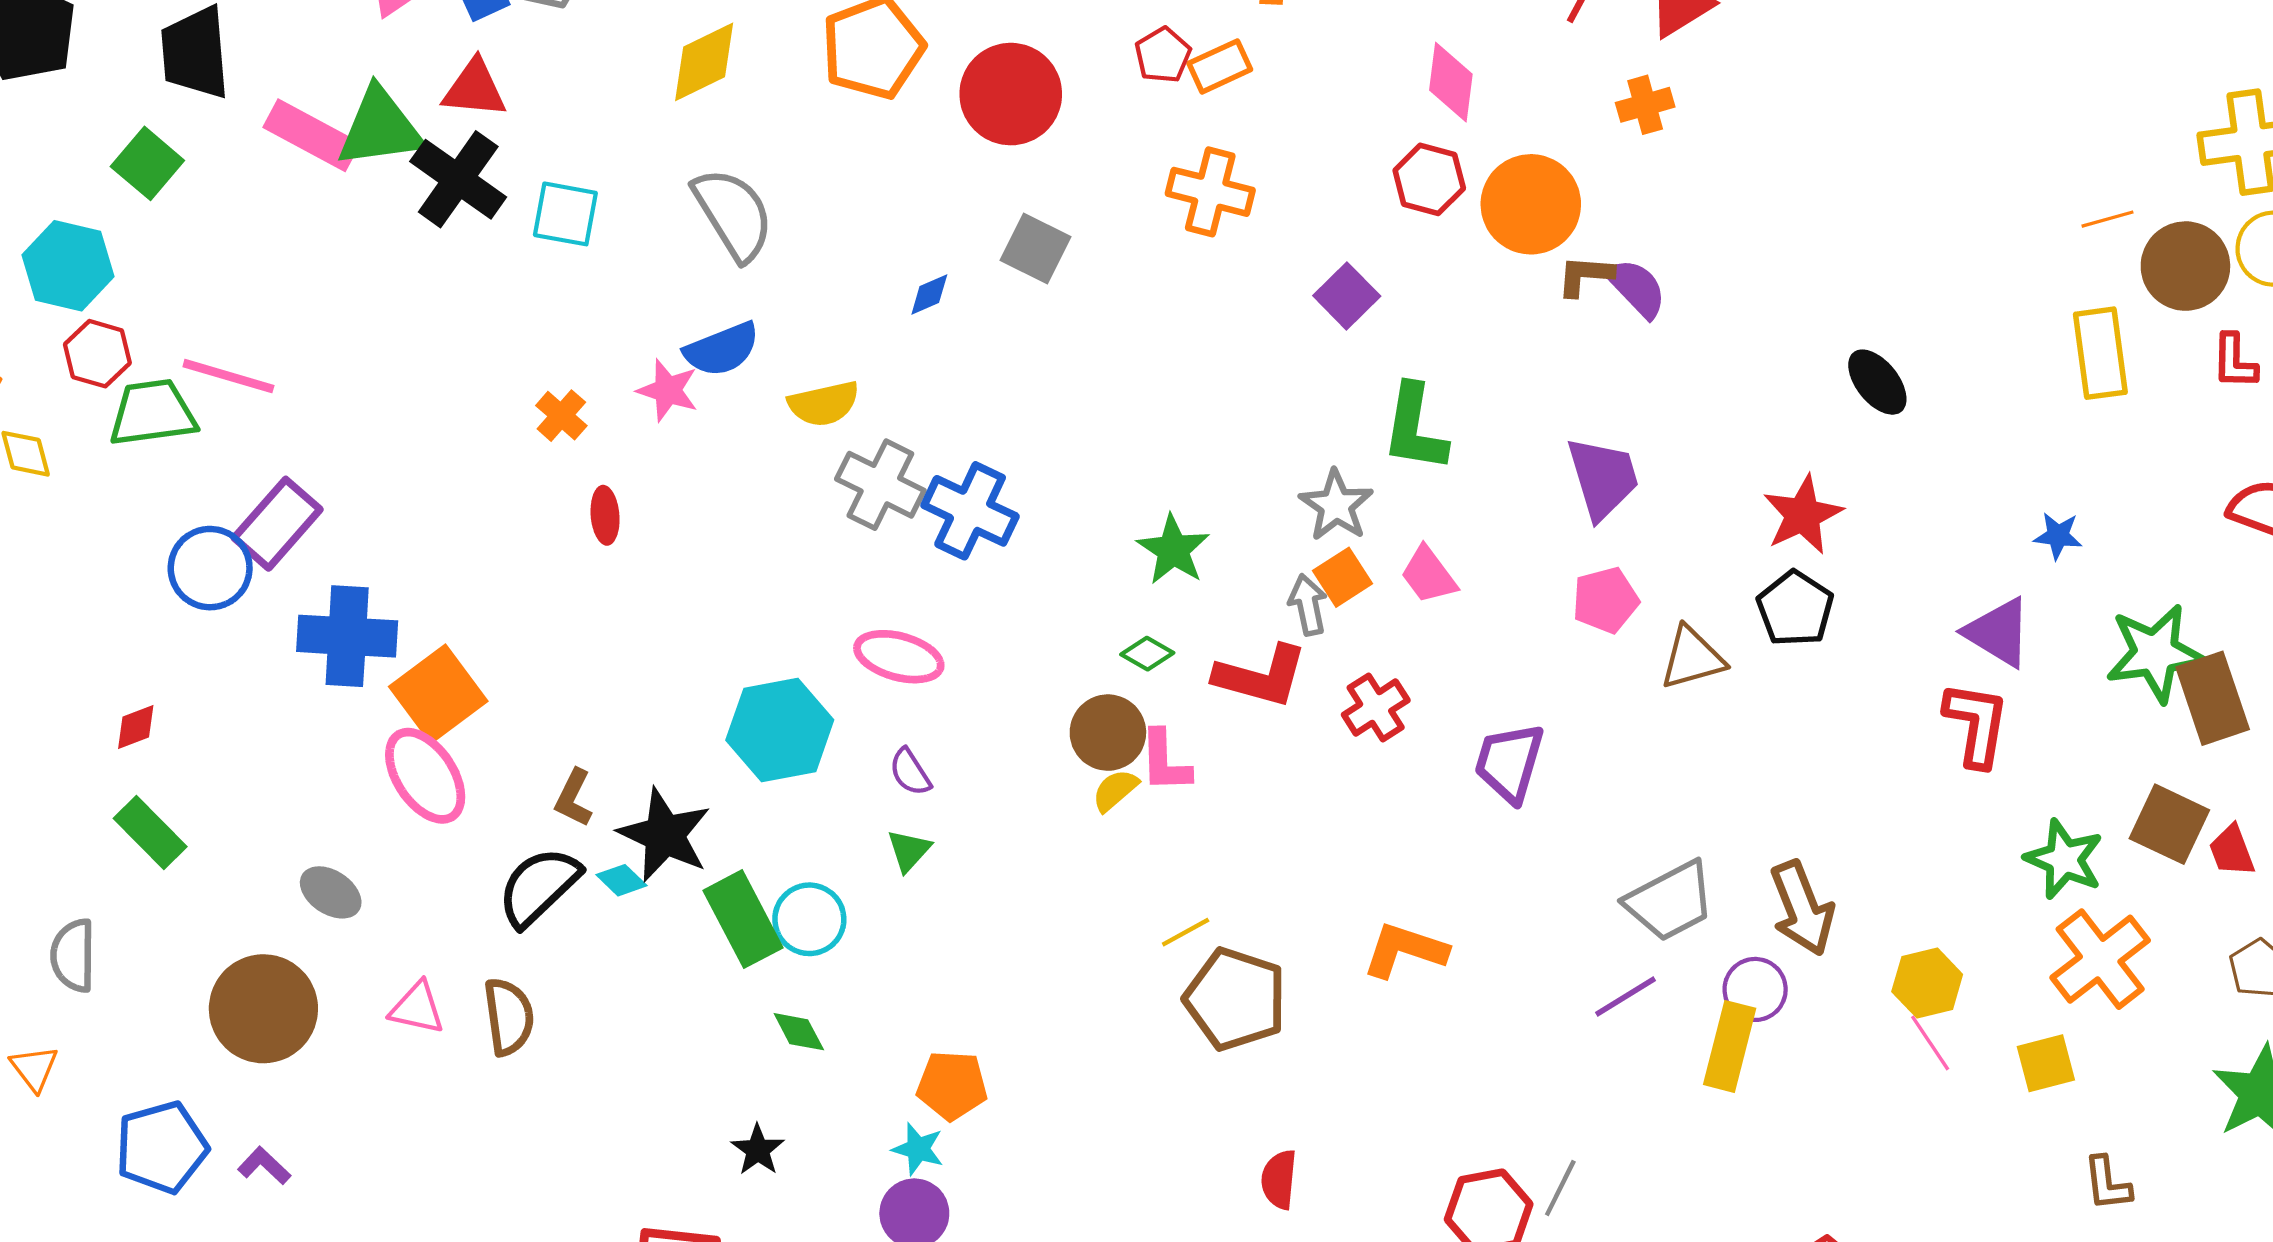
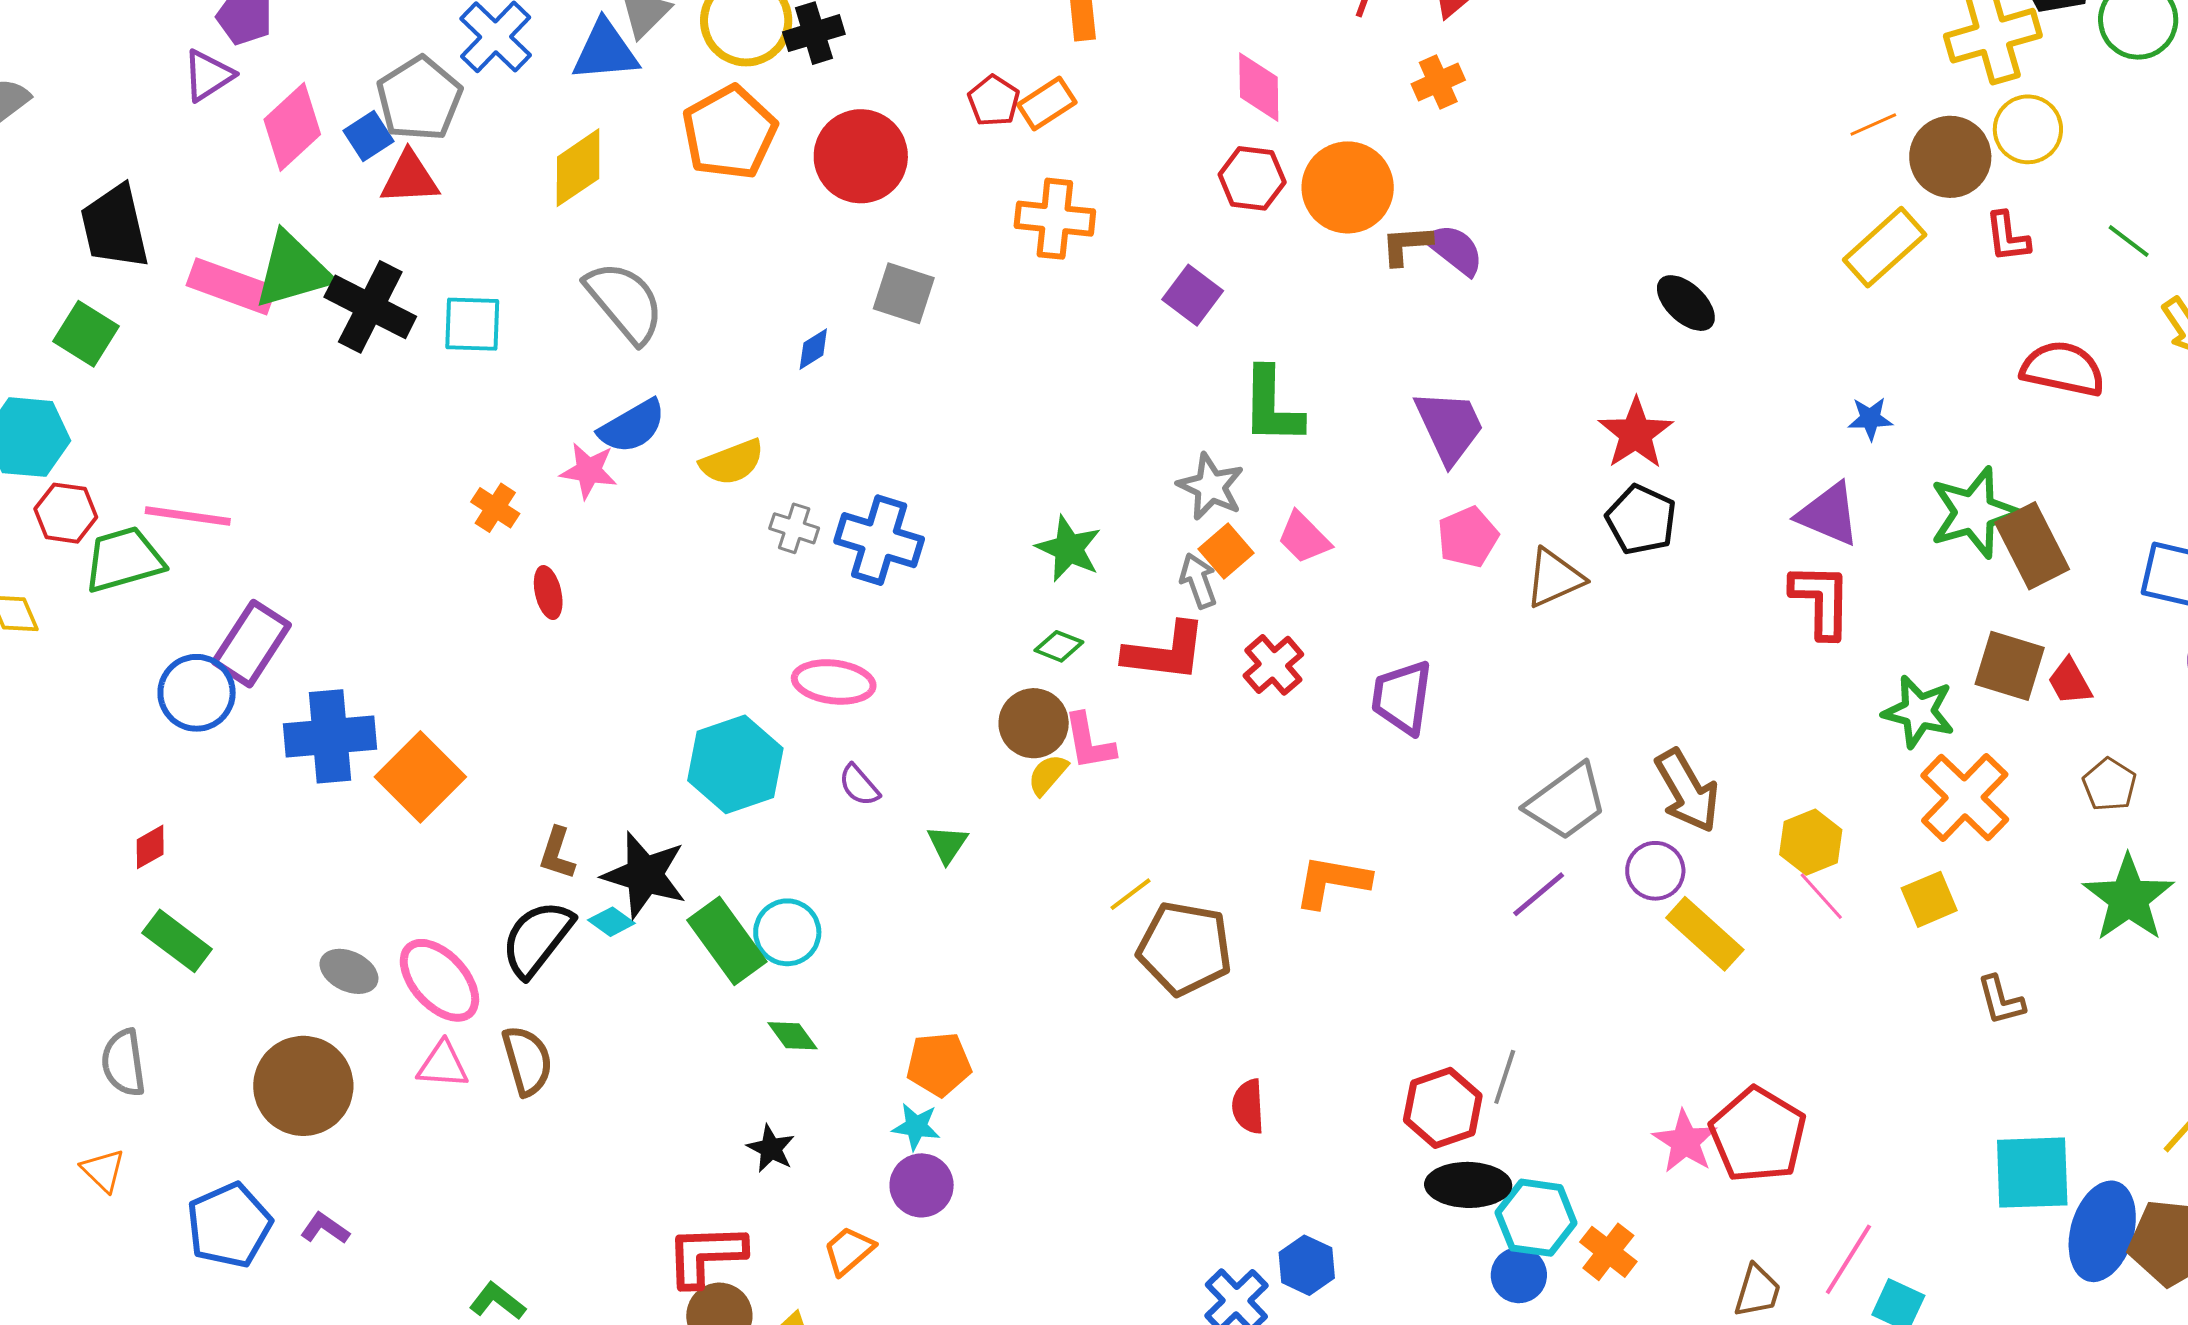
red triangle: (475, 89) -> (410, 178), moved
yellow rectangle: (2100, 353) -> (1885, 247), turned 64
gray cross: (880, 485) -> (794, 528), size x0.6
pink ellipse: (425, 776) -> (439, 980), moved
green triangle: (909, 851) -> (947, 844), moved
yellow rectangle: (1730, 1046) -> (1705, 934), moved, turned -54

